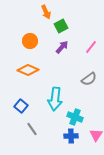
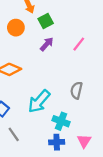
orange circle: (30, 41) -> (16, 28), moved
gray semicircle: (89, 79) -> (76, 90), moved, turned 140
cyan arrow: (55, 99) -> (39, 101), turned 35

